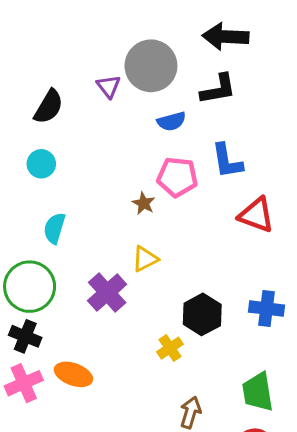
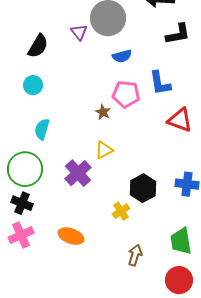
black L-shape: (218, 89) -> (178, 34), moved
orange ellipse: (73, 374) -> (71, 236), moved

